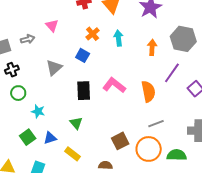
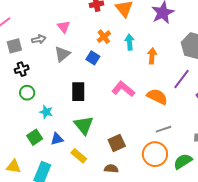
orange arrow: (152, 47) -> (152, 56), moved
gray triangle: (54, 68) -> (62, 54), moved
black rectangle: (84, 91) -> (78, 92), moved
orange semicircle: (148, 91) -> (157, 97), turned -55
green triangle: (76, 123) -> (84, 125), size x1.5
brown square: (120, 141) -> (117, 143), moved
green semicircle: (177, 155) -> (183, 161), turned -36

